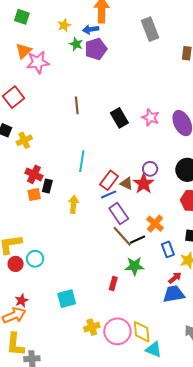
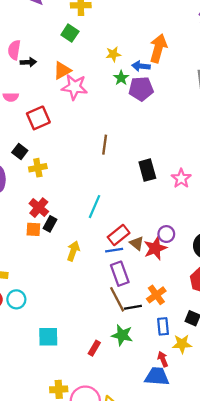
red arrow: (175, 278) -> (163, 359), turned -88
cyan square: (67, 299) -> (48, 337), moved

